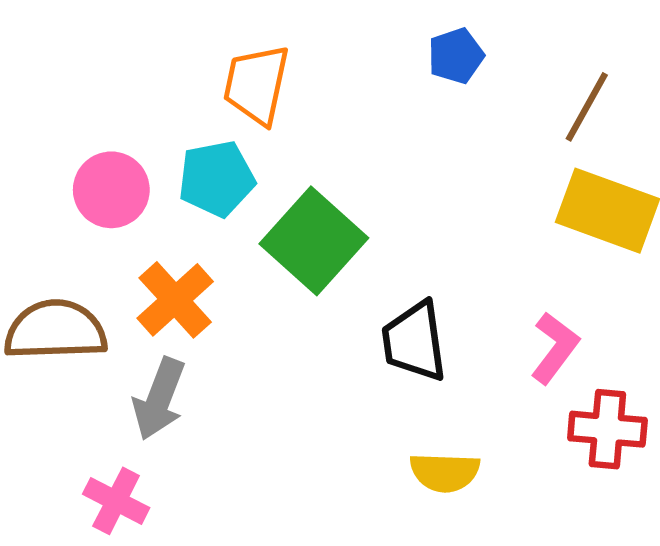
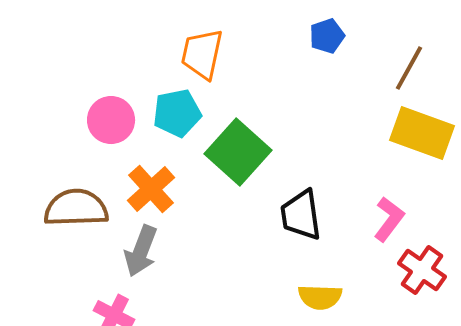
red cross: (607, 429) -> (422, 270), turned 30

